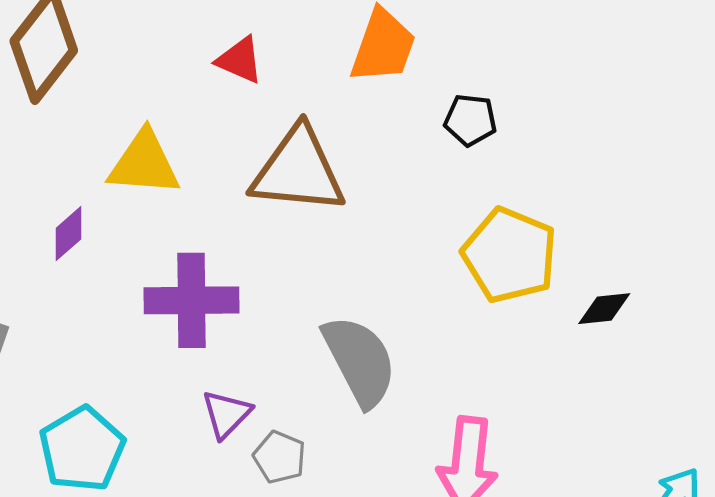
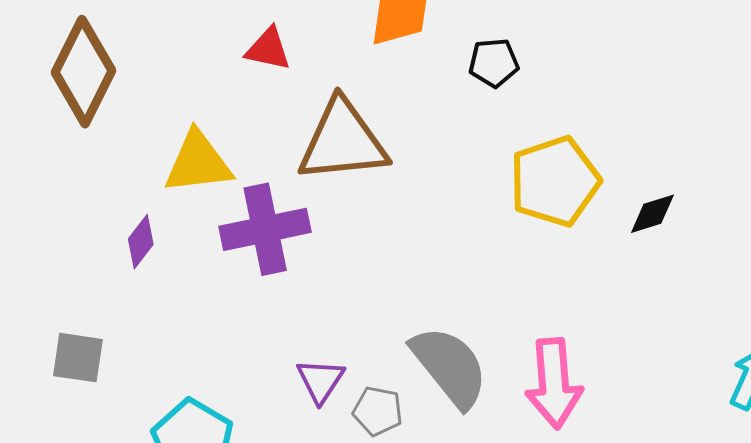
yellow pentagon: (510, 255) -> (555, 181), turned -30
purple cross: (191, 300) -> (265, 229), moved
gray semicircle: (360, 361) -> (450, 367), moved

